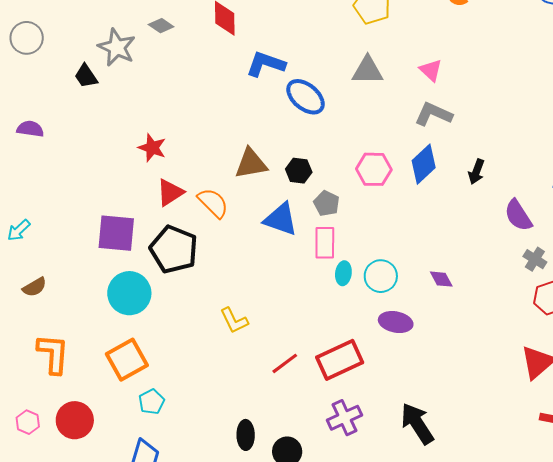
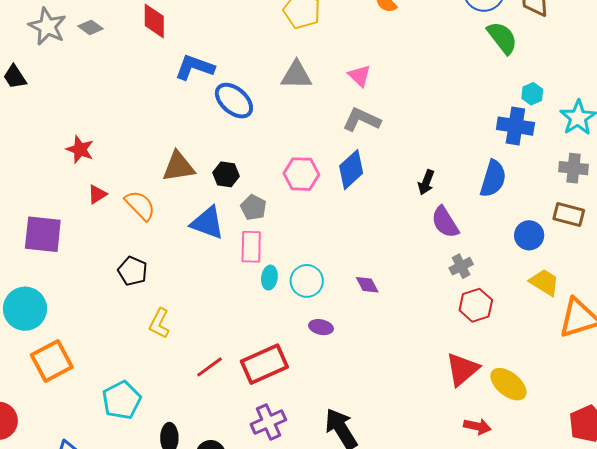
gray star: (117, 47) -> (47, 26), moved
black arrow: (476, 172) -> (426, 182), moved
red triangle: (170, 192) -> (97, 194), size x0.7
black pentagon: (174, 249) -> (133, 271), moved, size x0.6
gray cross: (535, 259) -> (461, 266), turned 30
cyan circle: (129, 293) -> (25, 309), moved
yellow L-shape: (234, 321) -> (159, 323), turned 52
purple ellipse: (396, 322) -> (321, 327), size x0.7
cyan pentagon: (151, 402) -> (122, 400), moved, size x1.5

